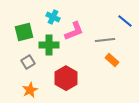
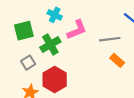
green cross: (49, 45) -> (50, 45), turned -30
red hexagon: (66, 78) -> (55, 79), moved

